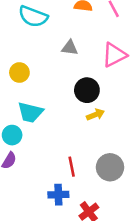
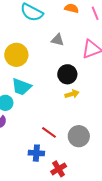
yellow circle: (19, 72) -> (16, 55), size x1.5
red line: (72, 167) -> (49, 132), turned -49

